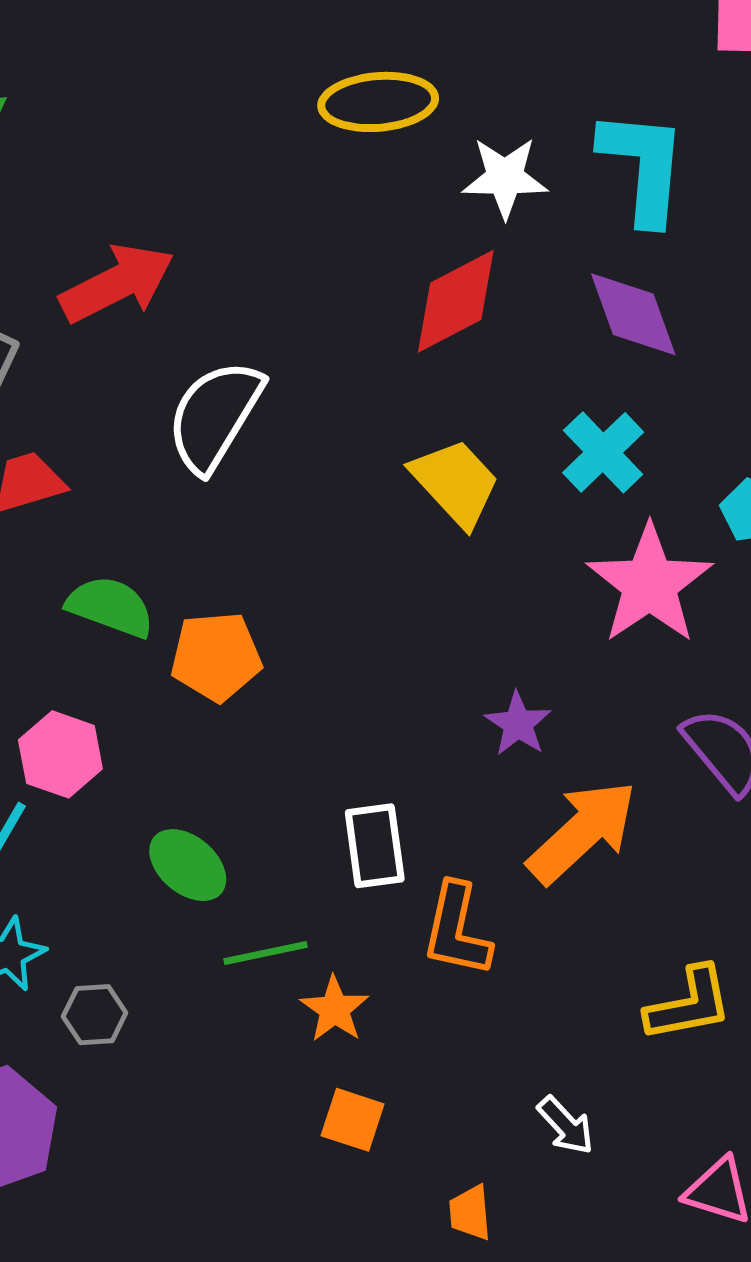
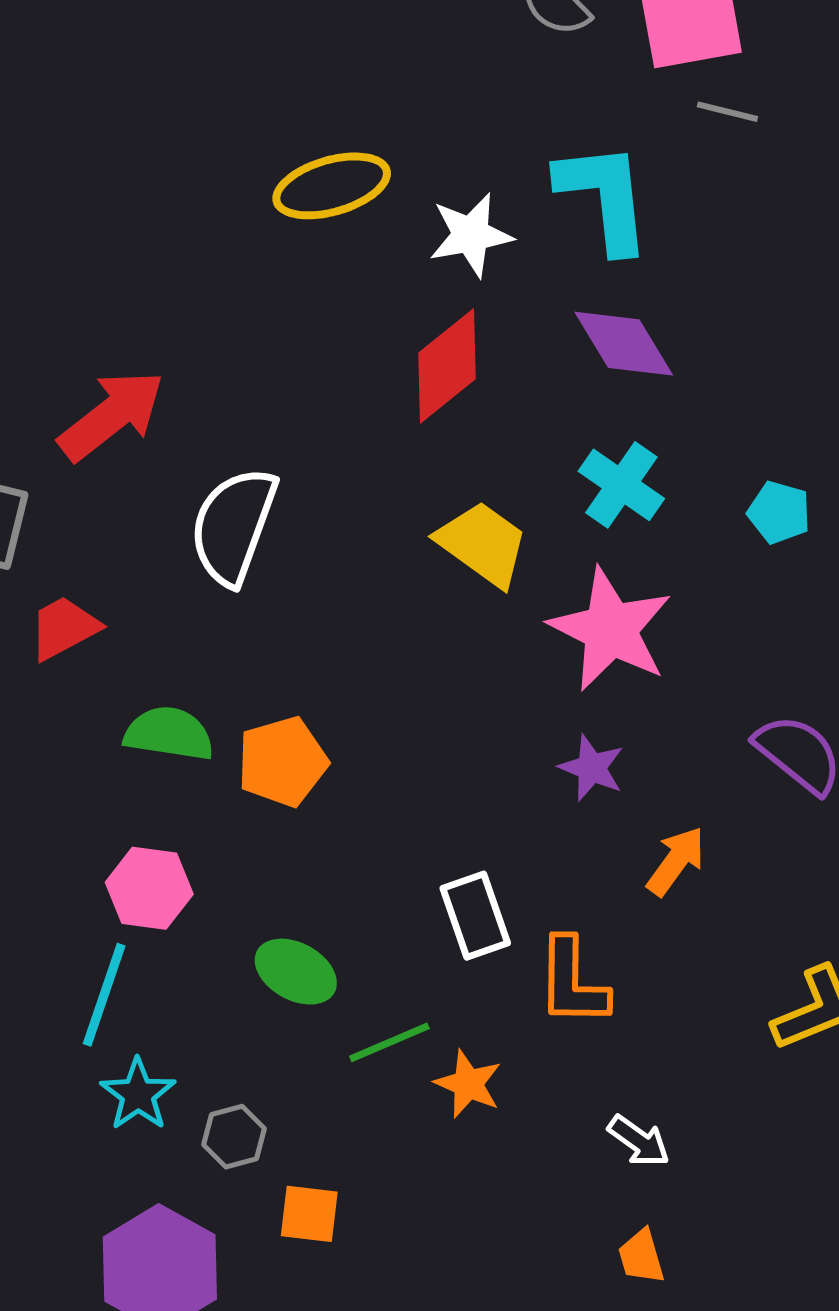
pink star: (650, 584) -> (610, 629), moved
orange arrow: (582, 832) -> (676, 861), size x0.6
orange square: (353, 1120) -> (309, 1214), moved
white arrow: (566, 1125) -> (639, 1141), moved

